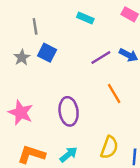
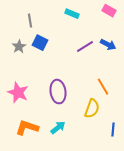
orange line: (114, 93) -> (103, 87), moved
yellow semicircle: (109, 147) -> (92, 109), moved

